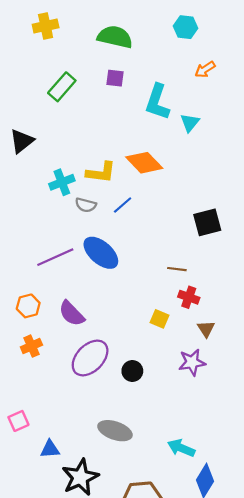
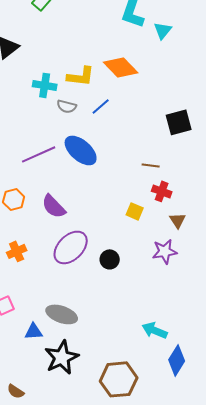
cyan cross: (62, 182) -> (45, 85), turned 30
orange cross: (31, 346) -> (17, 251), moved
gray ellipse: (115, 431) -> (62, 314), moved

